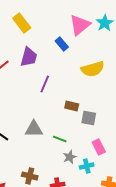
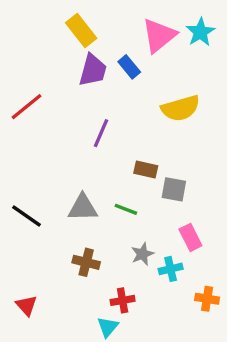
yellow rectangle: (22, 23) -> (81, 30), moved
purple trapezoid: (29, 57) -> (93, 70), moved
green line: (60, 139) -> (126, 209), moved
brown cross: (30, 176) -> (86, 262), moved

